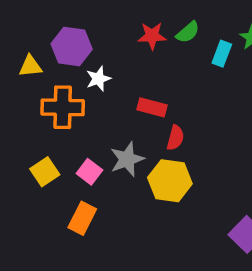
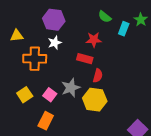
green semicircle: (188, 32) -> (105, 17), turned 80
red star: (152, 36) -> (94, 40), moved
purple hexagon: (72, 47) -> (54, 20), moved

